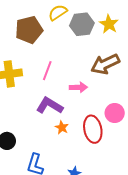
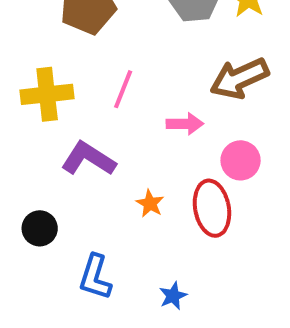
purple L-shape: (50, 106) -> (88, 159), moved
pink circle: (115, 113) -> (241, 160), moved

